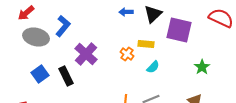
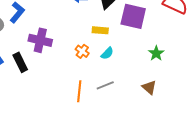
purple cross: (86, 54) -> (40, 40), turned -30
orange cross: (127, 54) -> (82, 51), moved

